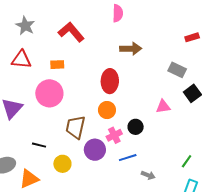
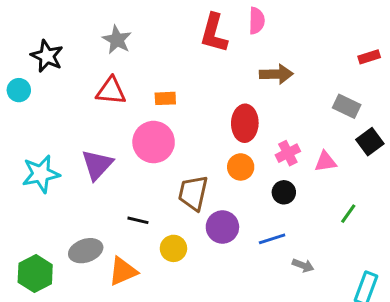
red L-shape: (71, 32) -> (214, 33), moved, turned -124
pink cross: (114, 135) -> (288, 153), moved
green line: (187, 161) -> (348, 214), moved

